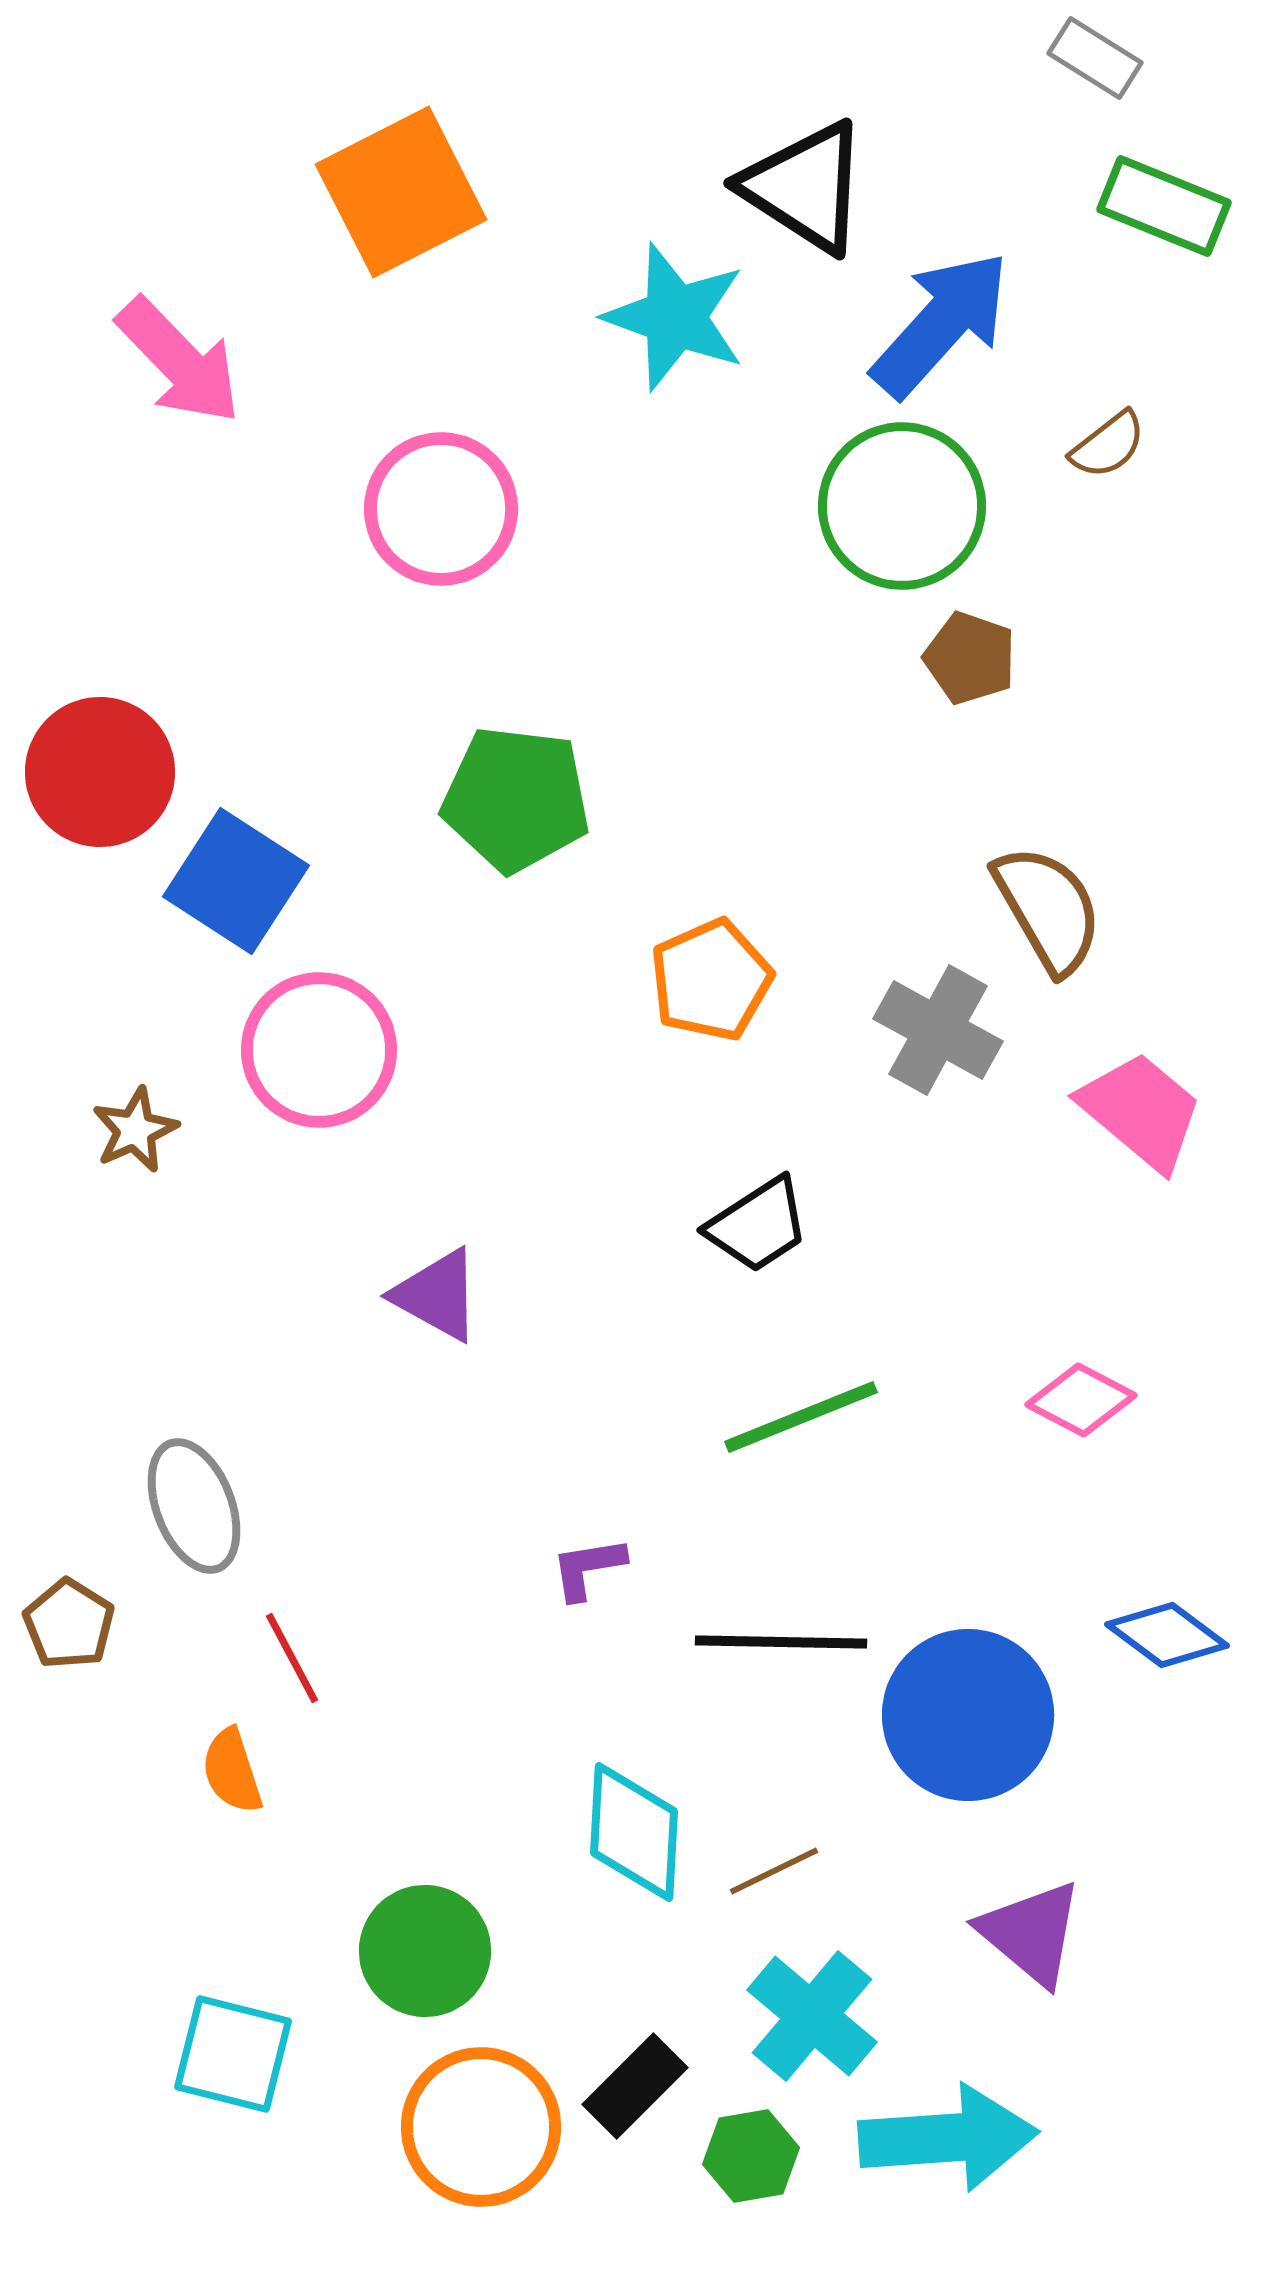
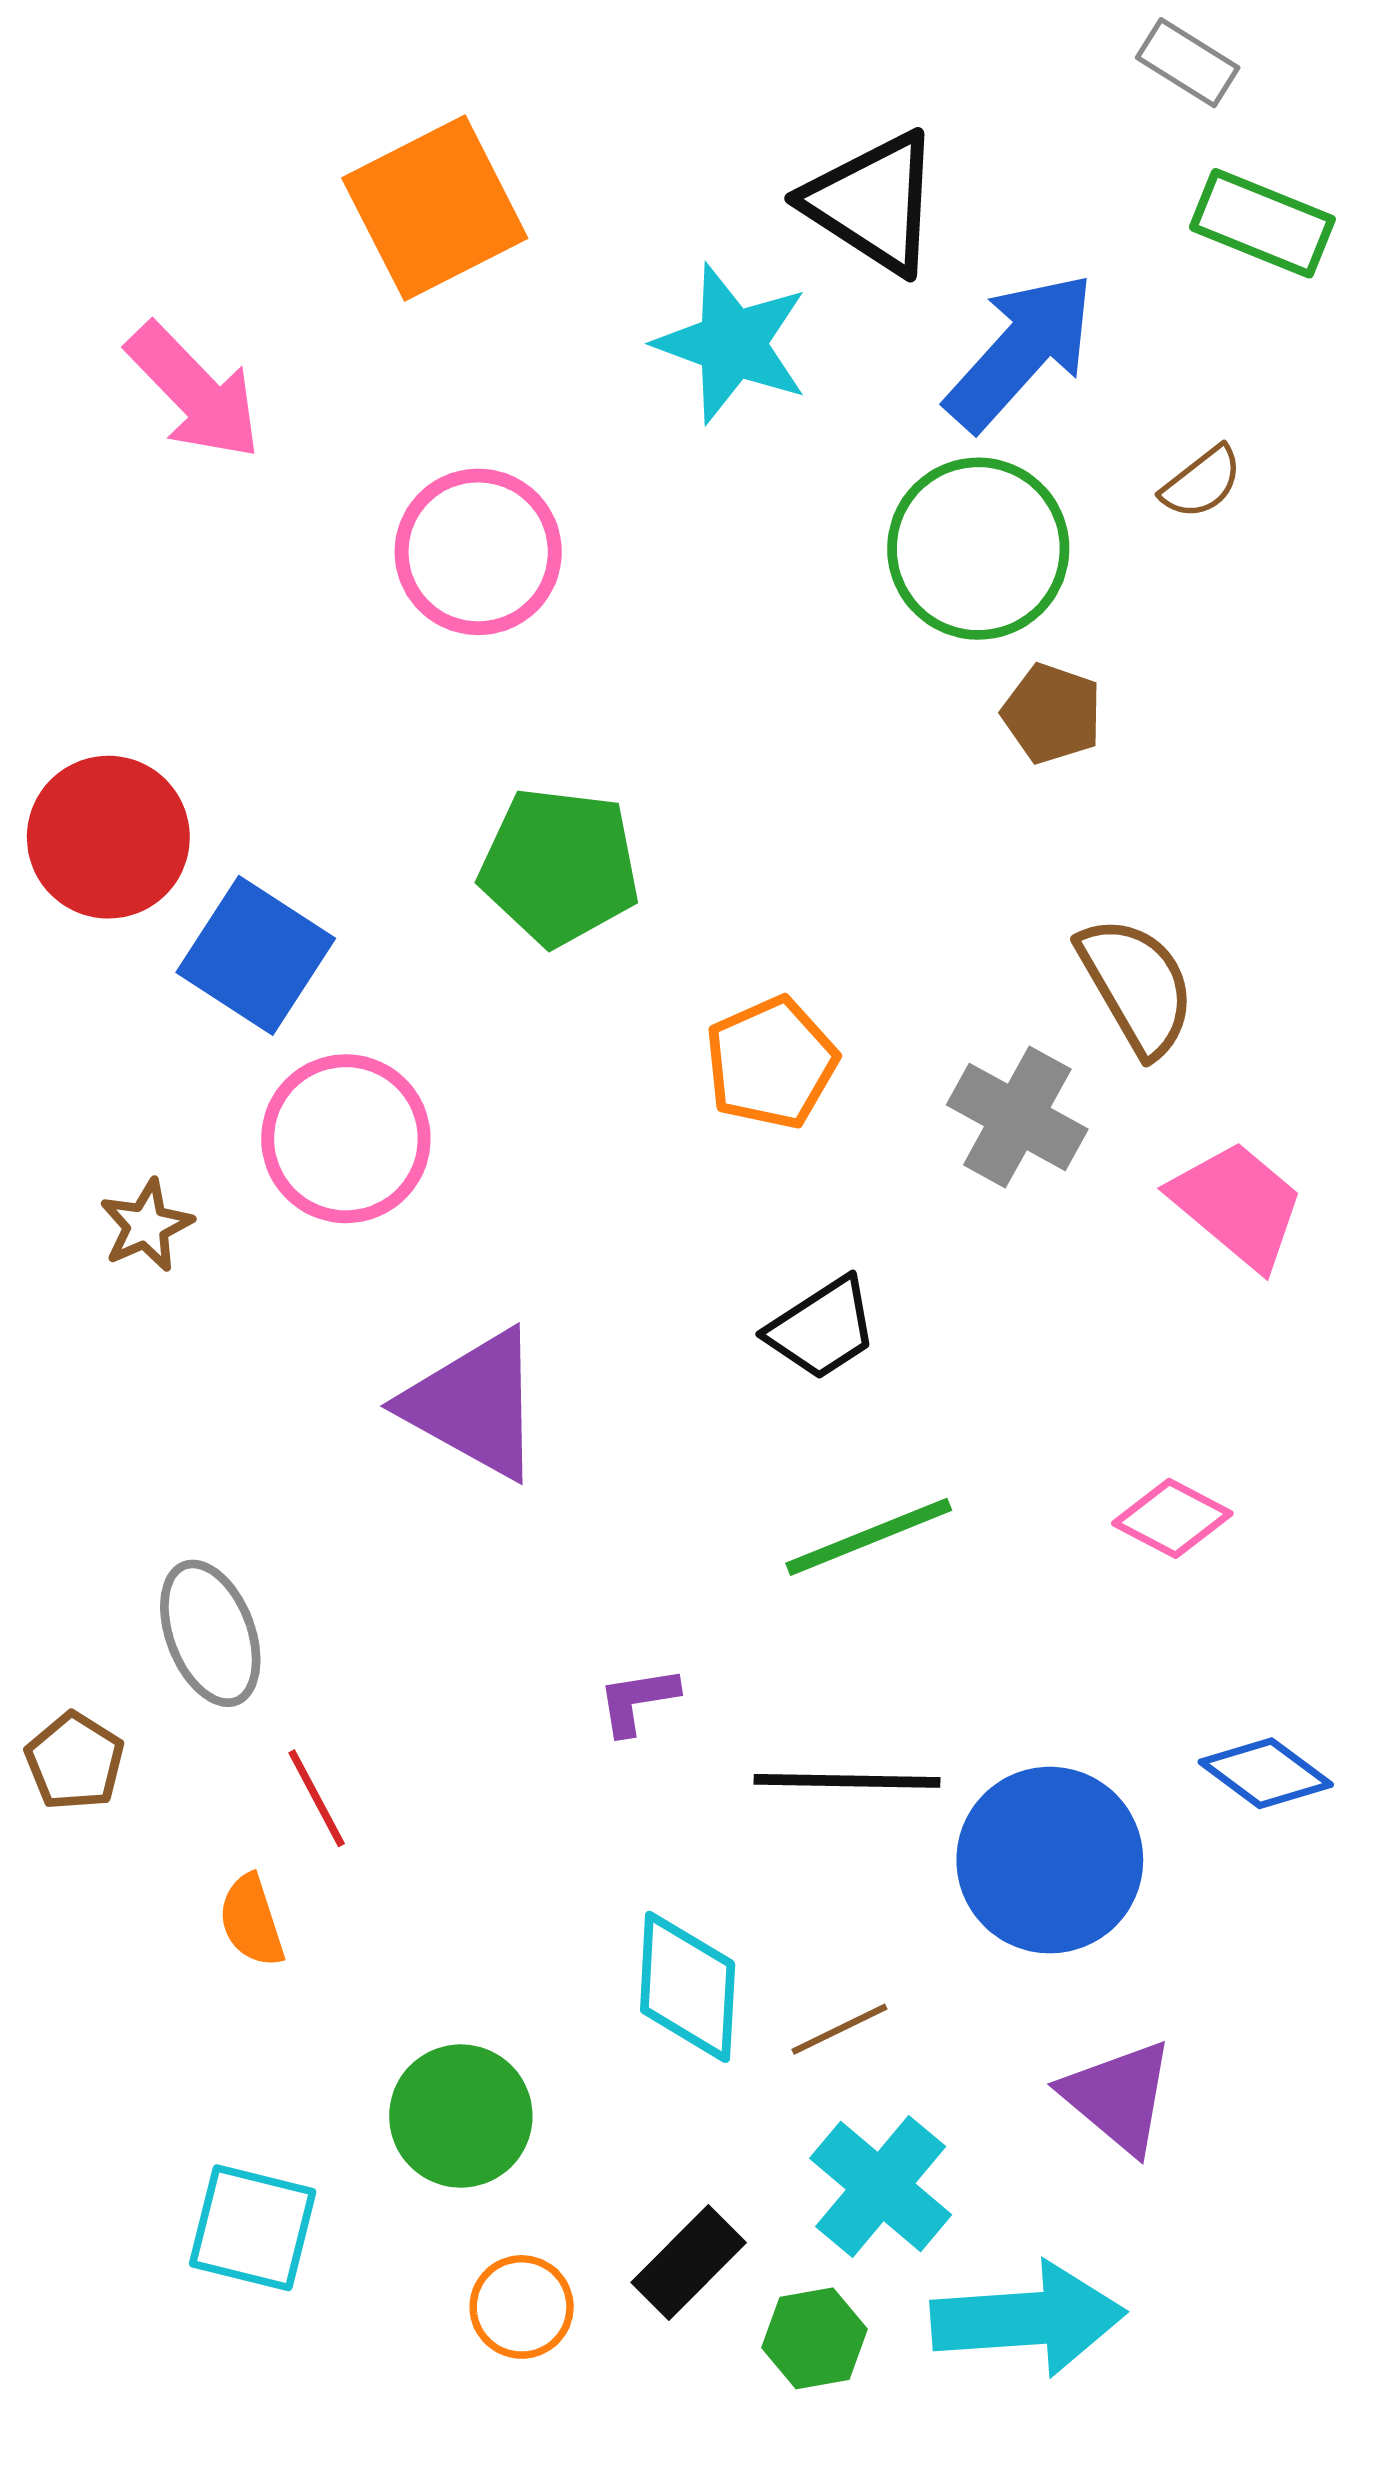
purple triangle: (437, 1295) -> (474, 1404), size x1.5
orange circle: (481, 2127) -> (522, 2307), size x0.6

